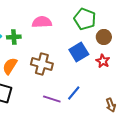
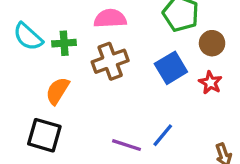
brown cross: (42, 64) -> (110, 61), moved, turned -35

